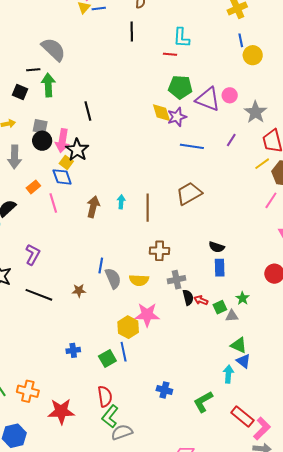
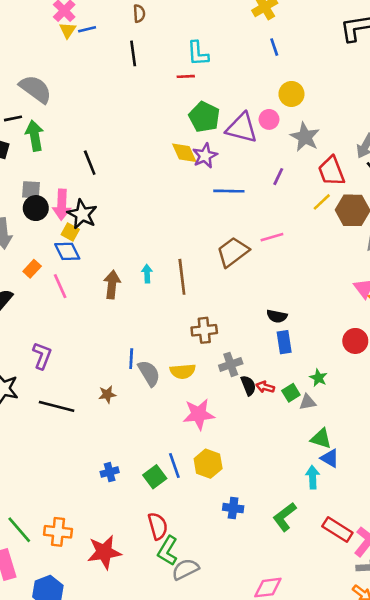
yellow circle: (253, 55) -> (291, 94), moved
green pentagon: (180, 87) -> (204, 117), turned 30
pink line: (271, 200) -> (272, 237), moved, turned 48
yellow hexagon: (128, 327) -> (208, 464), moved

